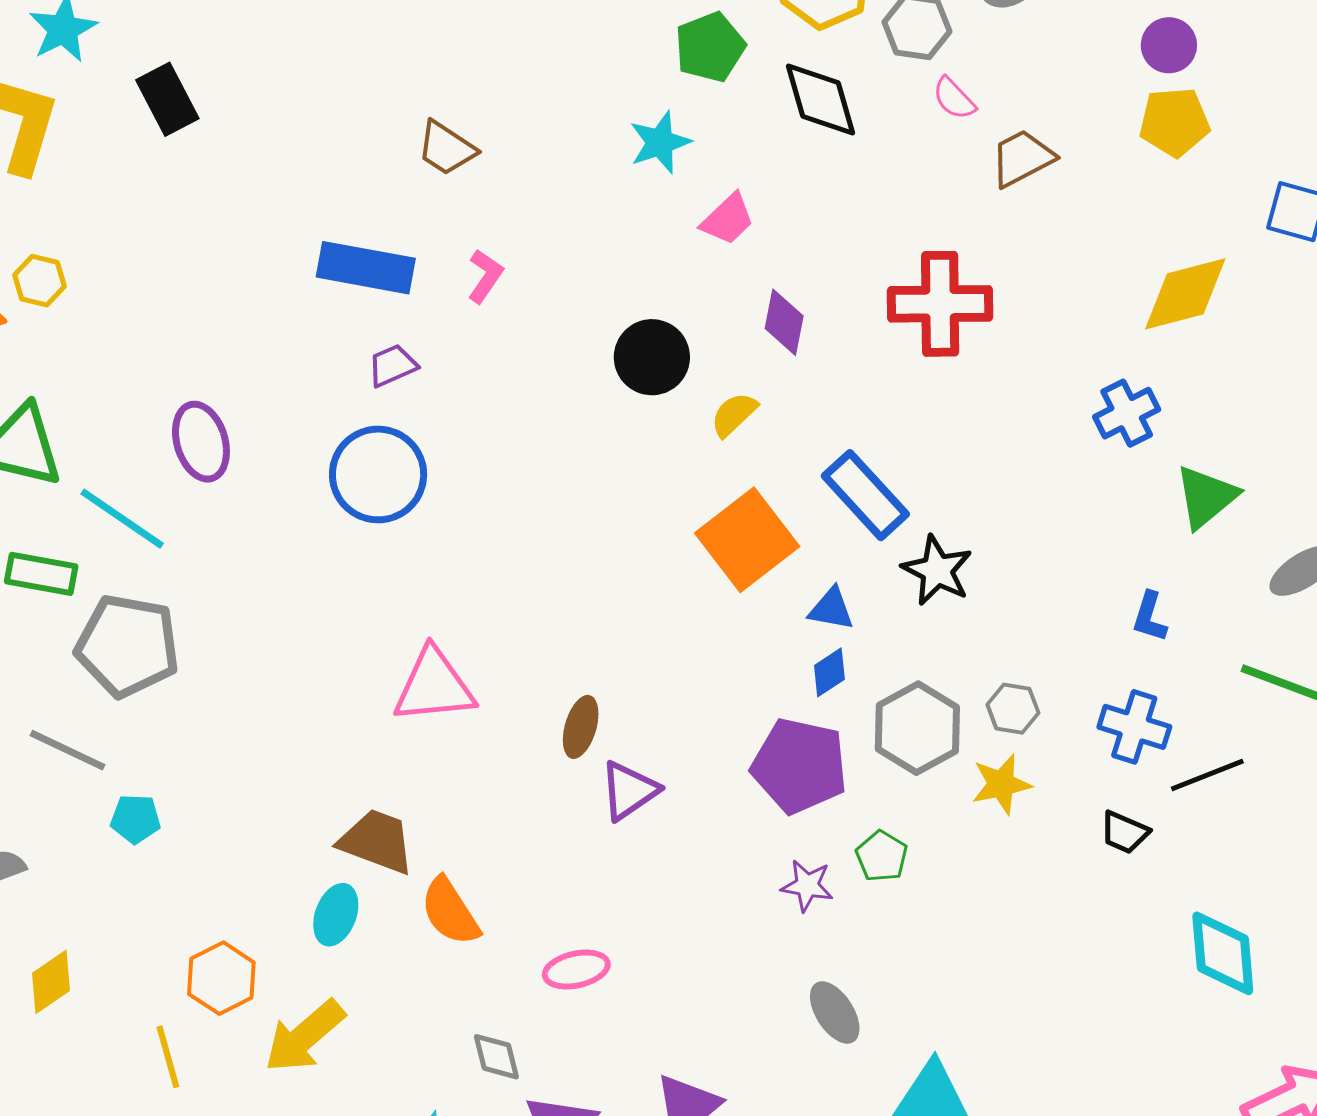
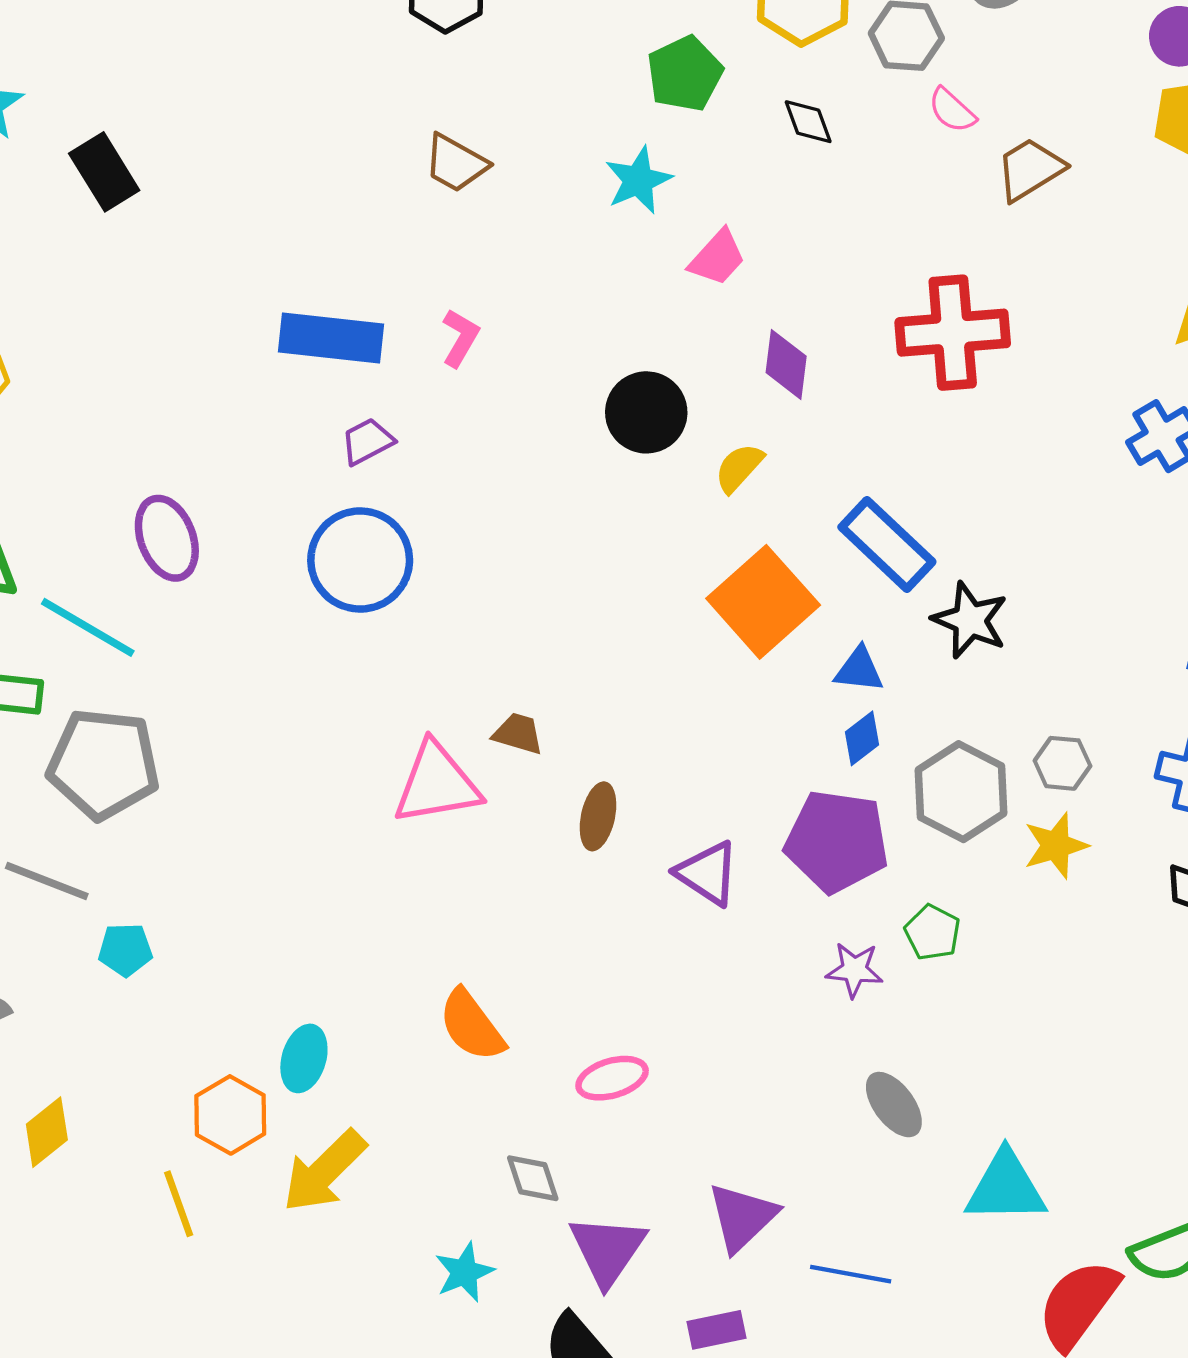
black diamond: (821, 100) -> (808, 122), size x0.6
brown trapezoid: (447, 148) -> (456, 163), moved
purple triangle: (629, 791) -> (707, 873), moved, turned -48
brown trapezoid: (377, 841) -> (518, 734), moved, size x0.6
cyan ellipse: (336, 915) -> (304, 1058), moved

